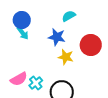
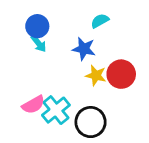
red circle: (91, 45) -> (121, 74), moved
cyan cross: (36, 83) -> (56, 110), size x1.5

